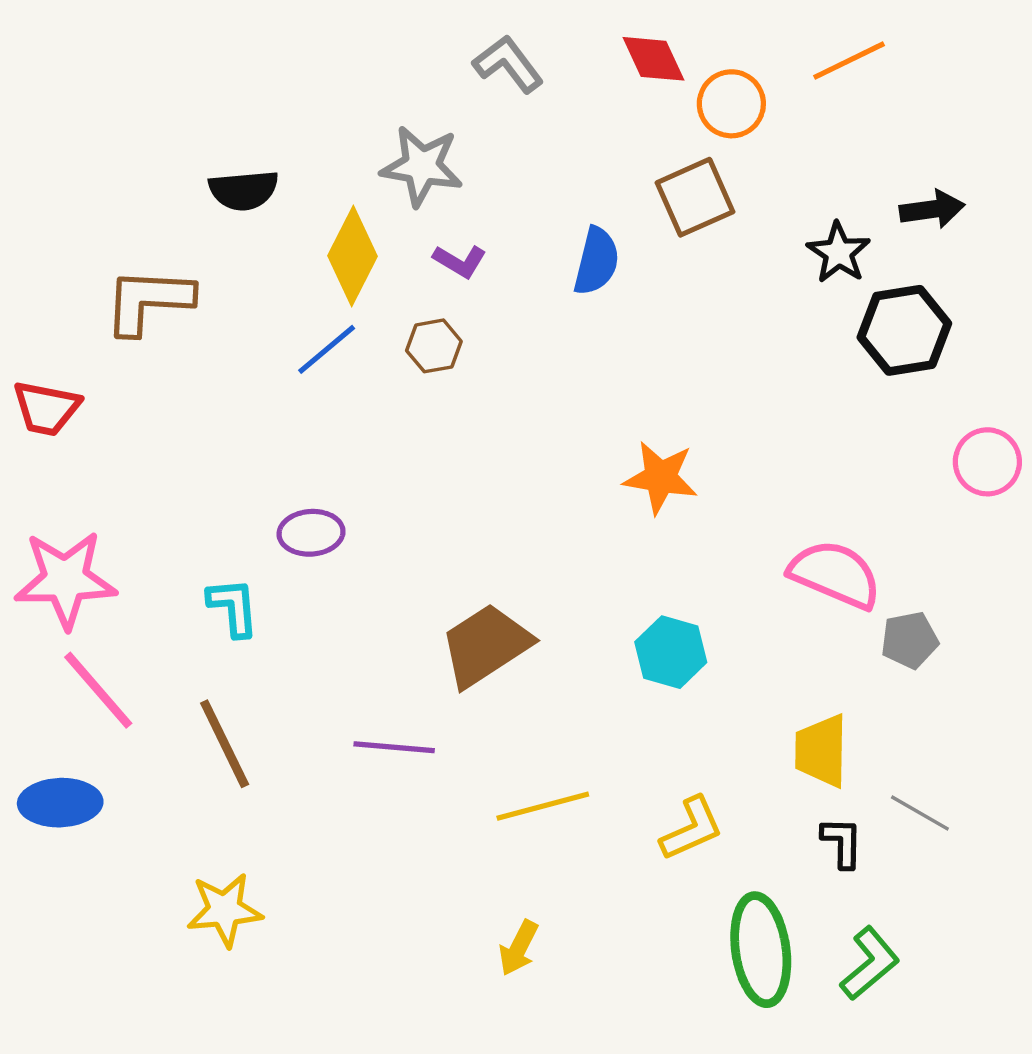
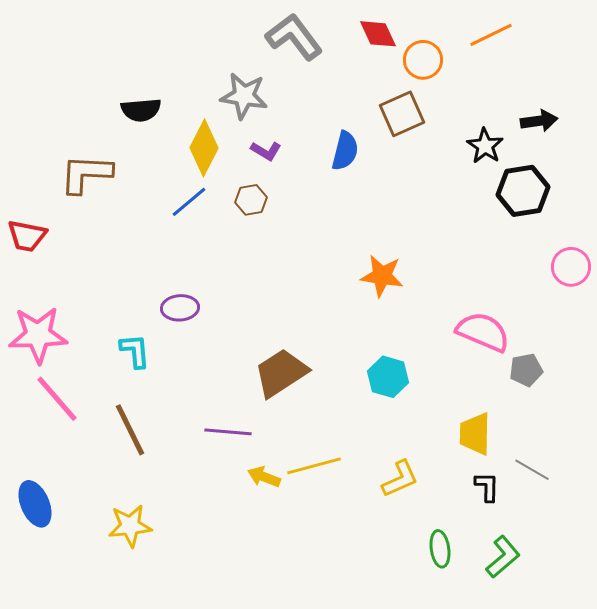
gray L-shape: (508, 64) -> (294, 37), size x1.4
blue ellipse: (60, 803) -> (35, 504), moved, turned 69
yellow arrow: (519, 948) -> (264, 477), moved, turned 84
green ellipse: (761, 950) -> (440, 549), size x0.6

